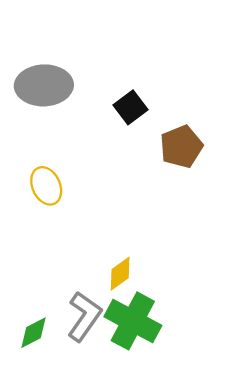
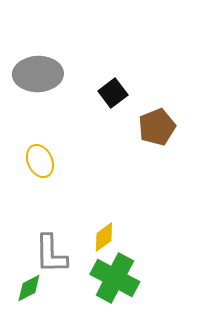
gray L-shape: (84, 316) -> (51, 254), moved, turned 144

